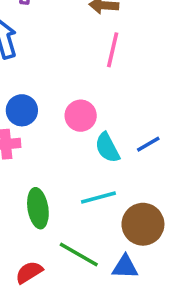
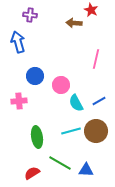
pink line: (113, 50) -> (96, 59), moved
blue circle: (22, 110) -> (35, 76), moved
brown circle: (143, 224) -> (96, 131), moved

